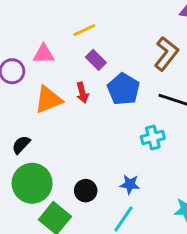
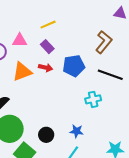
purple rectangle: (96, 60) -> (47, 47), moved
blue pentagon: (123, 89) -> (74, 66), turned 30
red arrow: (82, 93) -> (46, 68), turned -64

